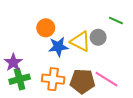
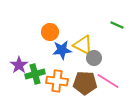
gray circle: (98, 37) -> (94, 58), moved
green cross: (20, 79) -> (35, 74), moved

